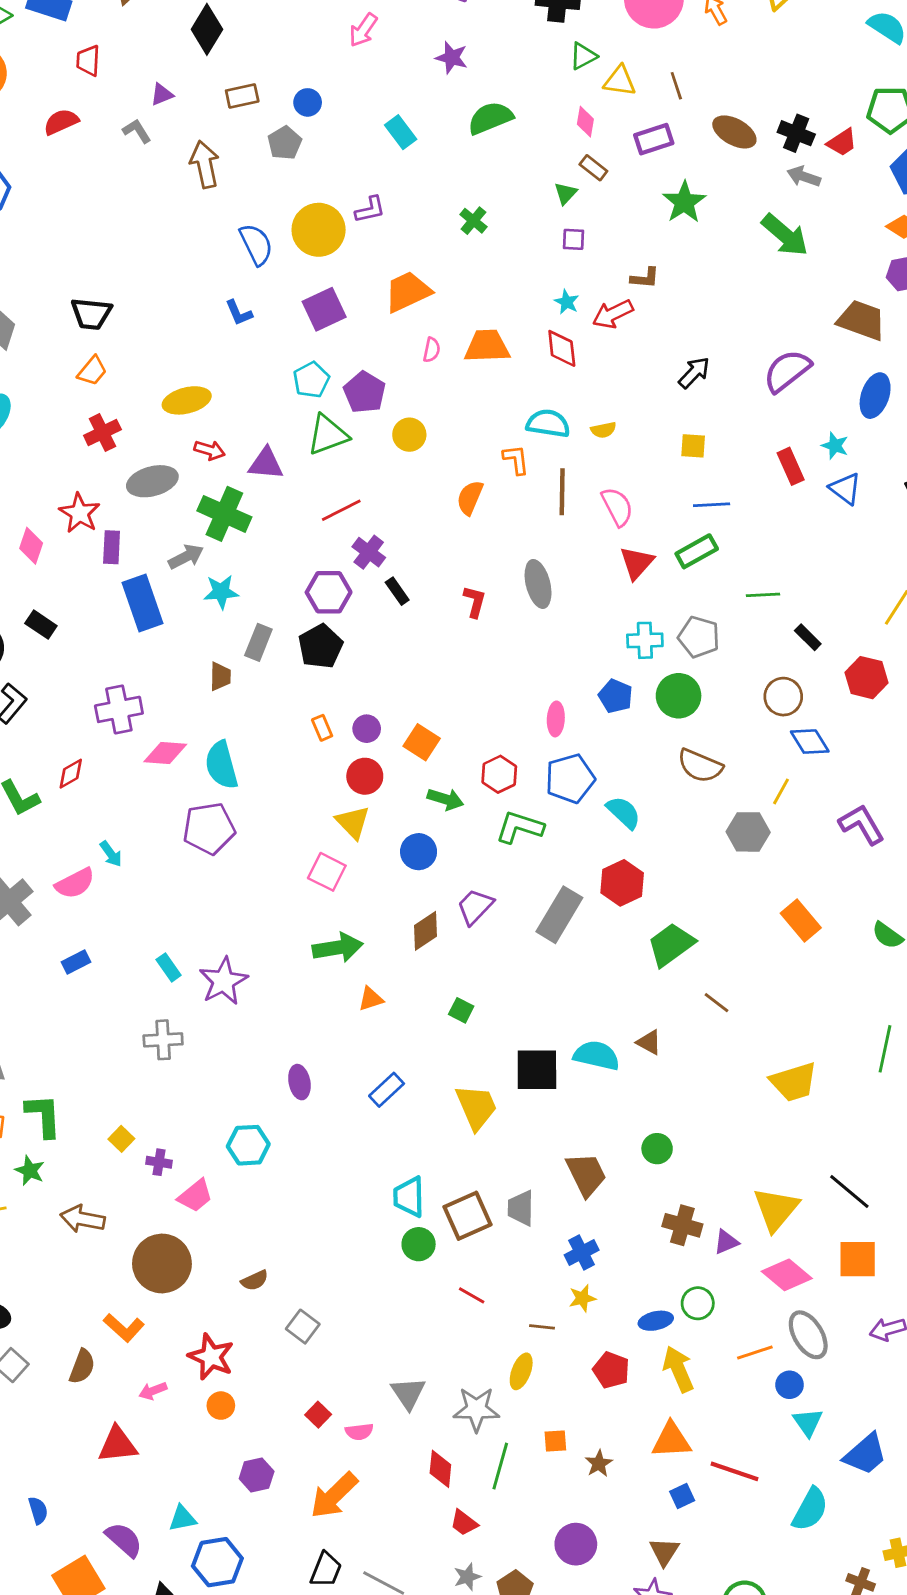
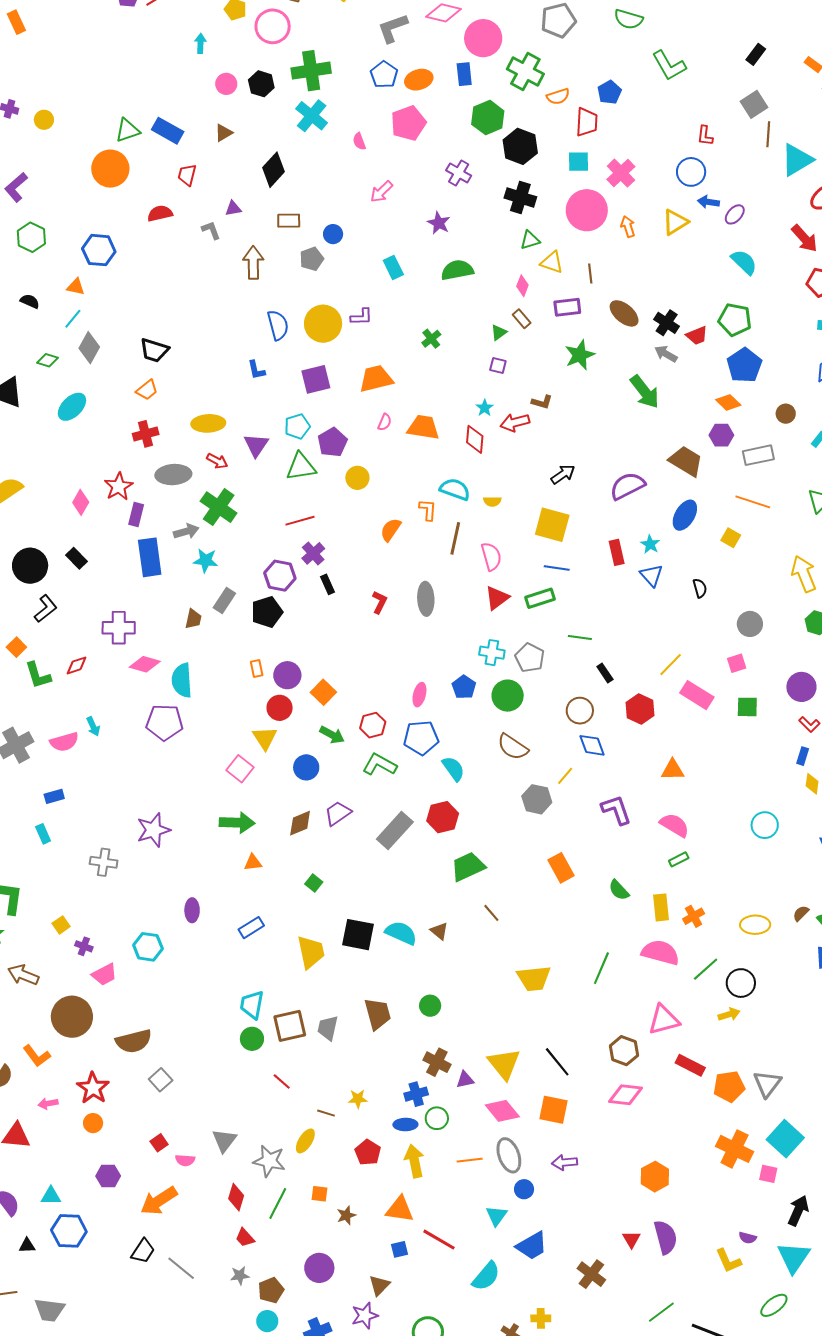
yellow square: (693, 446) -> (552, 525), size x1.8
purple triangle: (266, 464) -> (256, 445), moved, turned 48
purple circle: (367, 729) -> (287, 675), size x1.4
cyan rectangle: (169, 967) -> (43, 834), moved
yellow triangle: (776, 1209) -> (504, 1064), turned -30
blue cross: (582, 1252) -> (416, 1094), moved
brown semicircle: (255, 1280) -> (134, 1041), size x1.8
blue circle: (790, 1385) -> (524, 1189), moved

